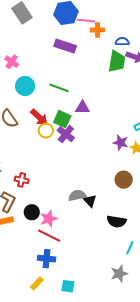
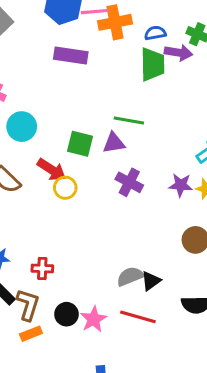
orange cross: (98, 30) -> (115, 22), size x1.5
green line: (59, 88) -> (129, 121), moved
green square: (62, 119) -> (80, 144), moved
purple cross: (66, 134) -> (129, 182), moved
black triangle: (90, 201) -> (151, 281), turned 48
red line: (49, 236) -> (138, 317), moved

